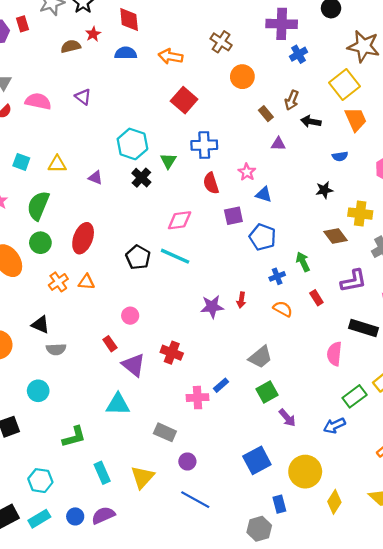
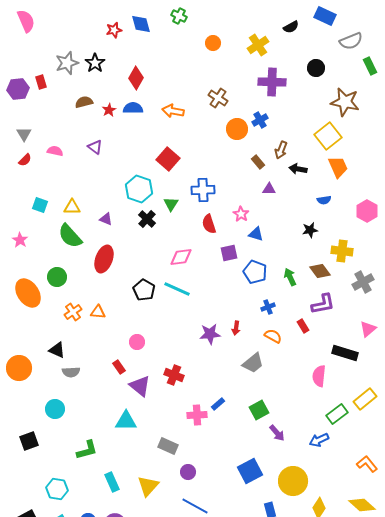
red diamond: (129, 19) -> (136, 78), turned 35
red star: (93, 34) -> (109, 110), moved
blue cross: (298, 54) -> (260, 120), moved
red square: (184, 100) -> (168, 159), moved
pink semicircle: (38, 101) -> (55, 151), size x0.7
green semicircle: (38, 206) -> (70, 236), moved, turned -64
red ellipse: (83, 238) -> (104, 259), moved
green arrow: (303, 262) -> (290, 277), moved
purple L-shape: (353, 281) -> (323, 304), moved
gray trapezoid: (260, 357) -> (253, 363), moved

